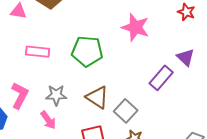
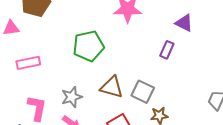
pink rectangle: (38, 52) -> (28, 63), moved
purple rectangle: (161, 78) -> (167, 50), size x0.7

